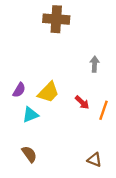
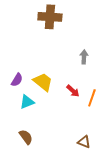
yellow trapezoid: (48, 92) -> (43, 82), turned -95

